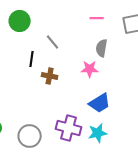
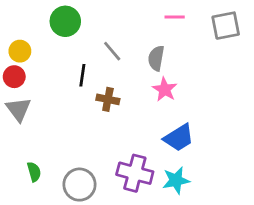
gray semicircle: (102, 48) -> (156, 58), moved
pink star: (90, 69) -> (165, 89), turned 30

